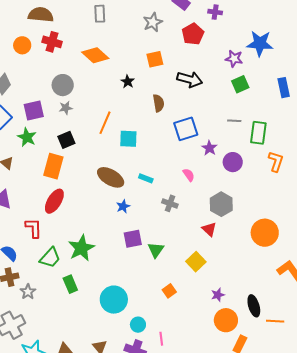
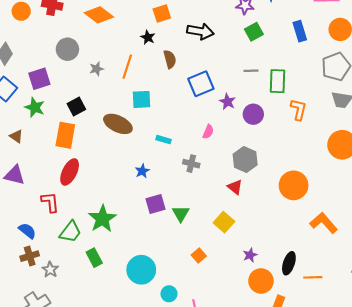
black star: (128, 82) -> (148, 37), moved
gray star: (66, 108) -> (97, 69), moved
orange line: (105, 123) -> (127, 67), moved
pink semicircle: (189, 175) -> (208, 132), turned 64
brown ellipse: (111, 177) -> (118, 124), moved
black ellipse: (254, 306) -> (289, 263), turned 40

